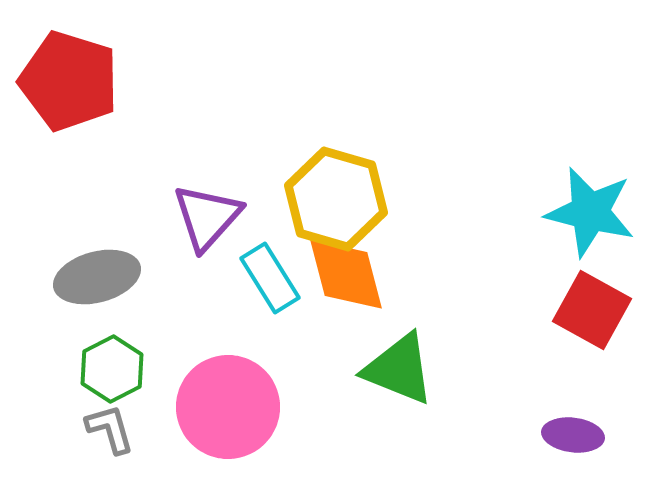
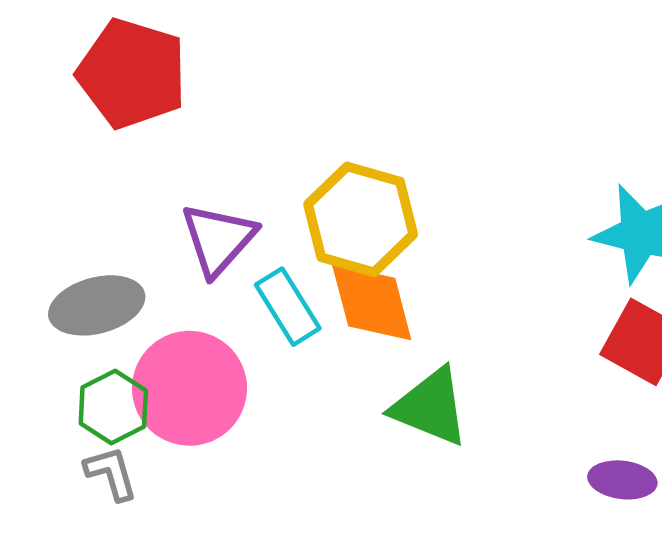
red pentagon: (69, 81) -> (132, 74), moved
pink circle: (228, 407) -> (190, 388), moved

